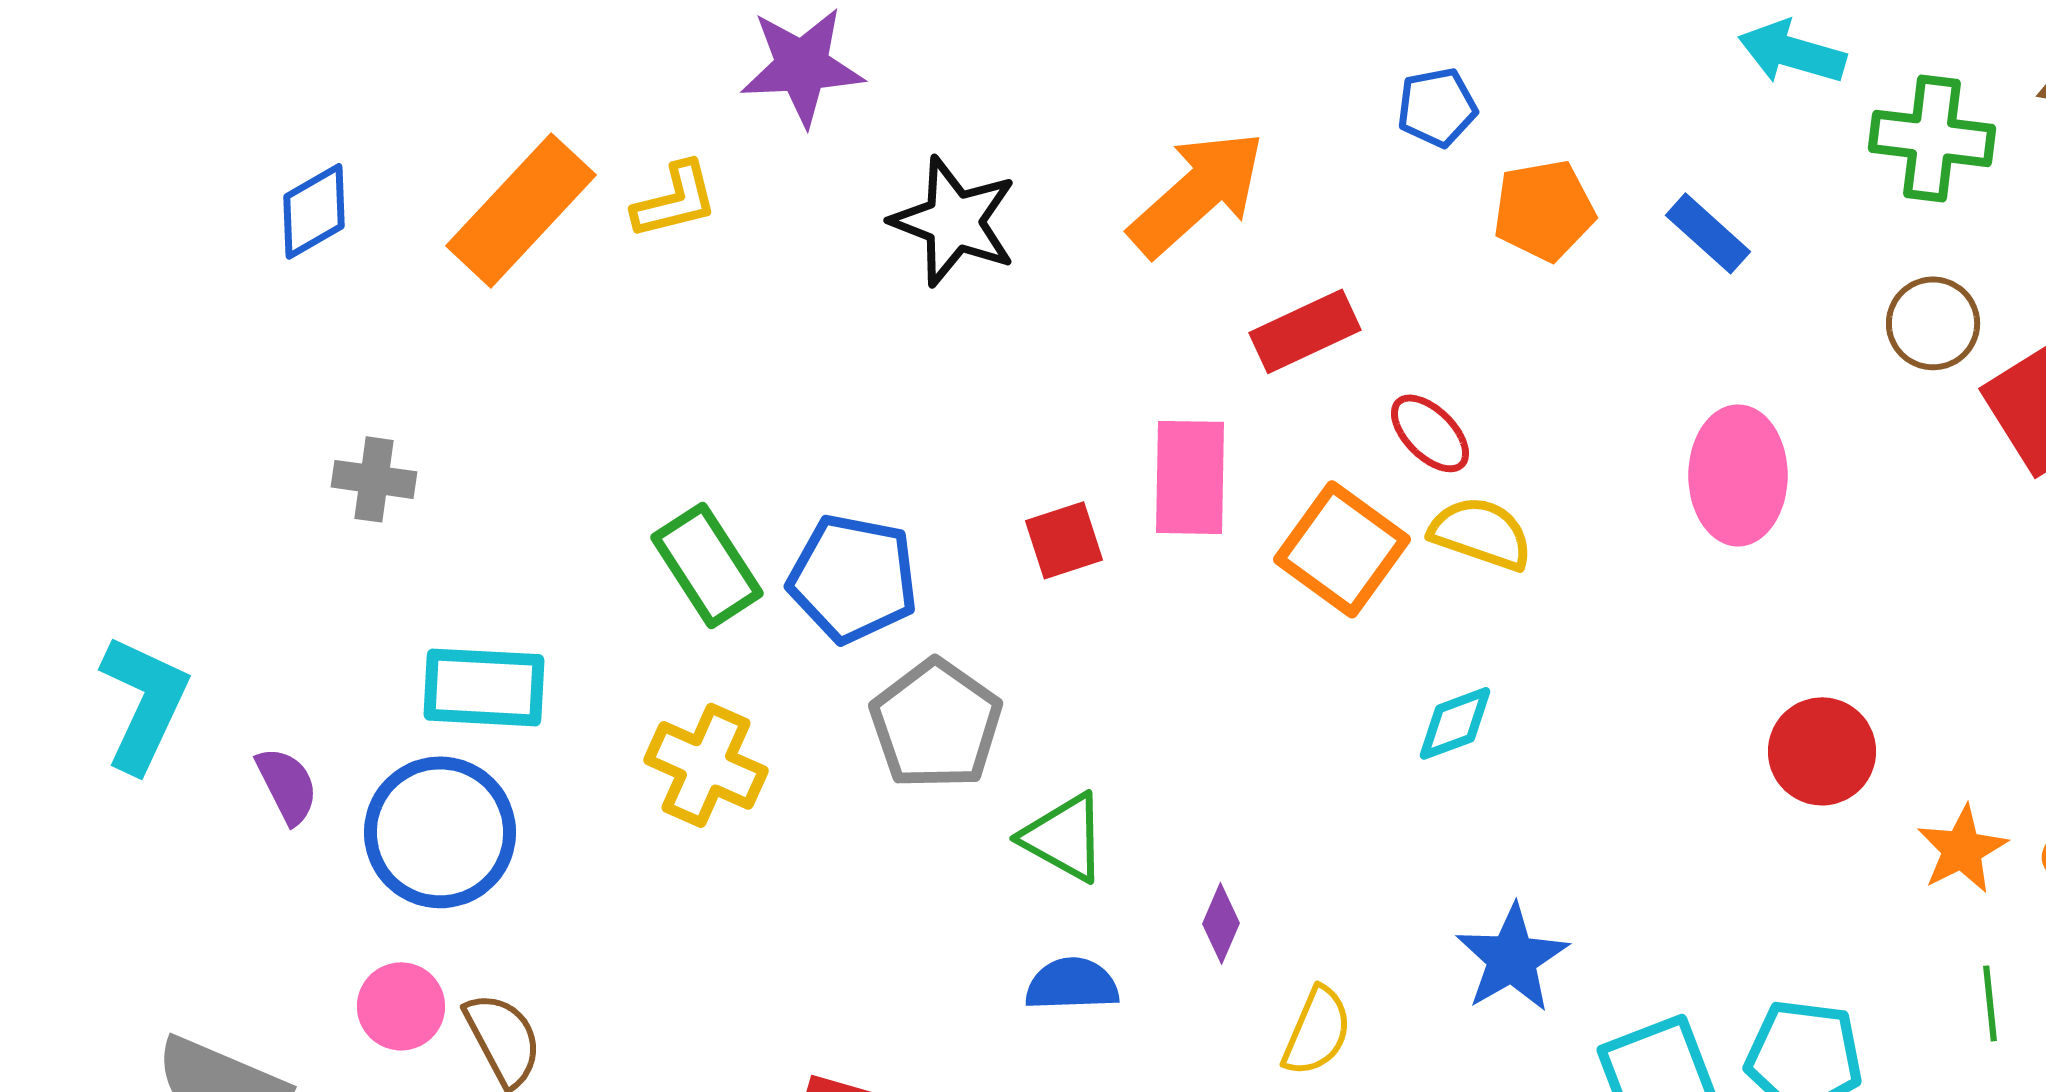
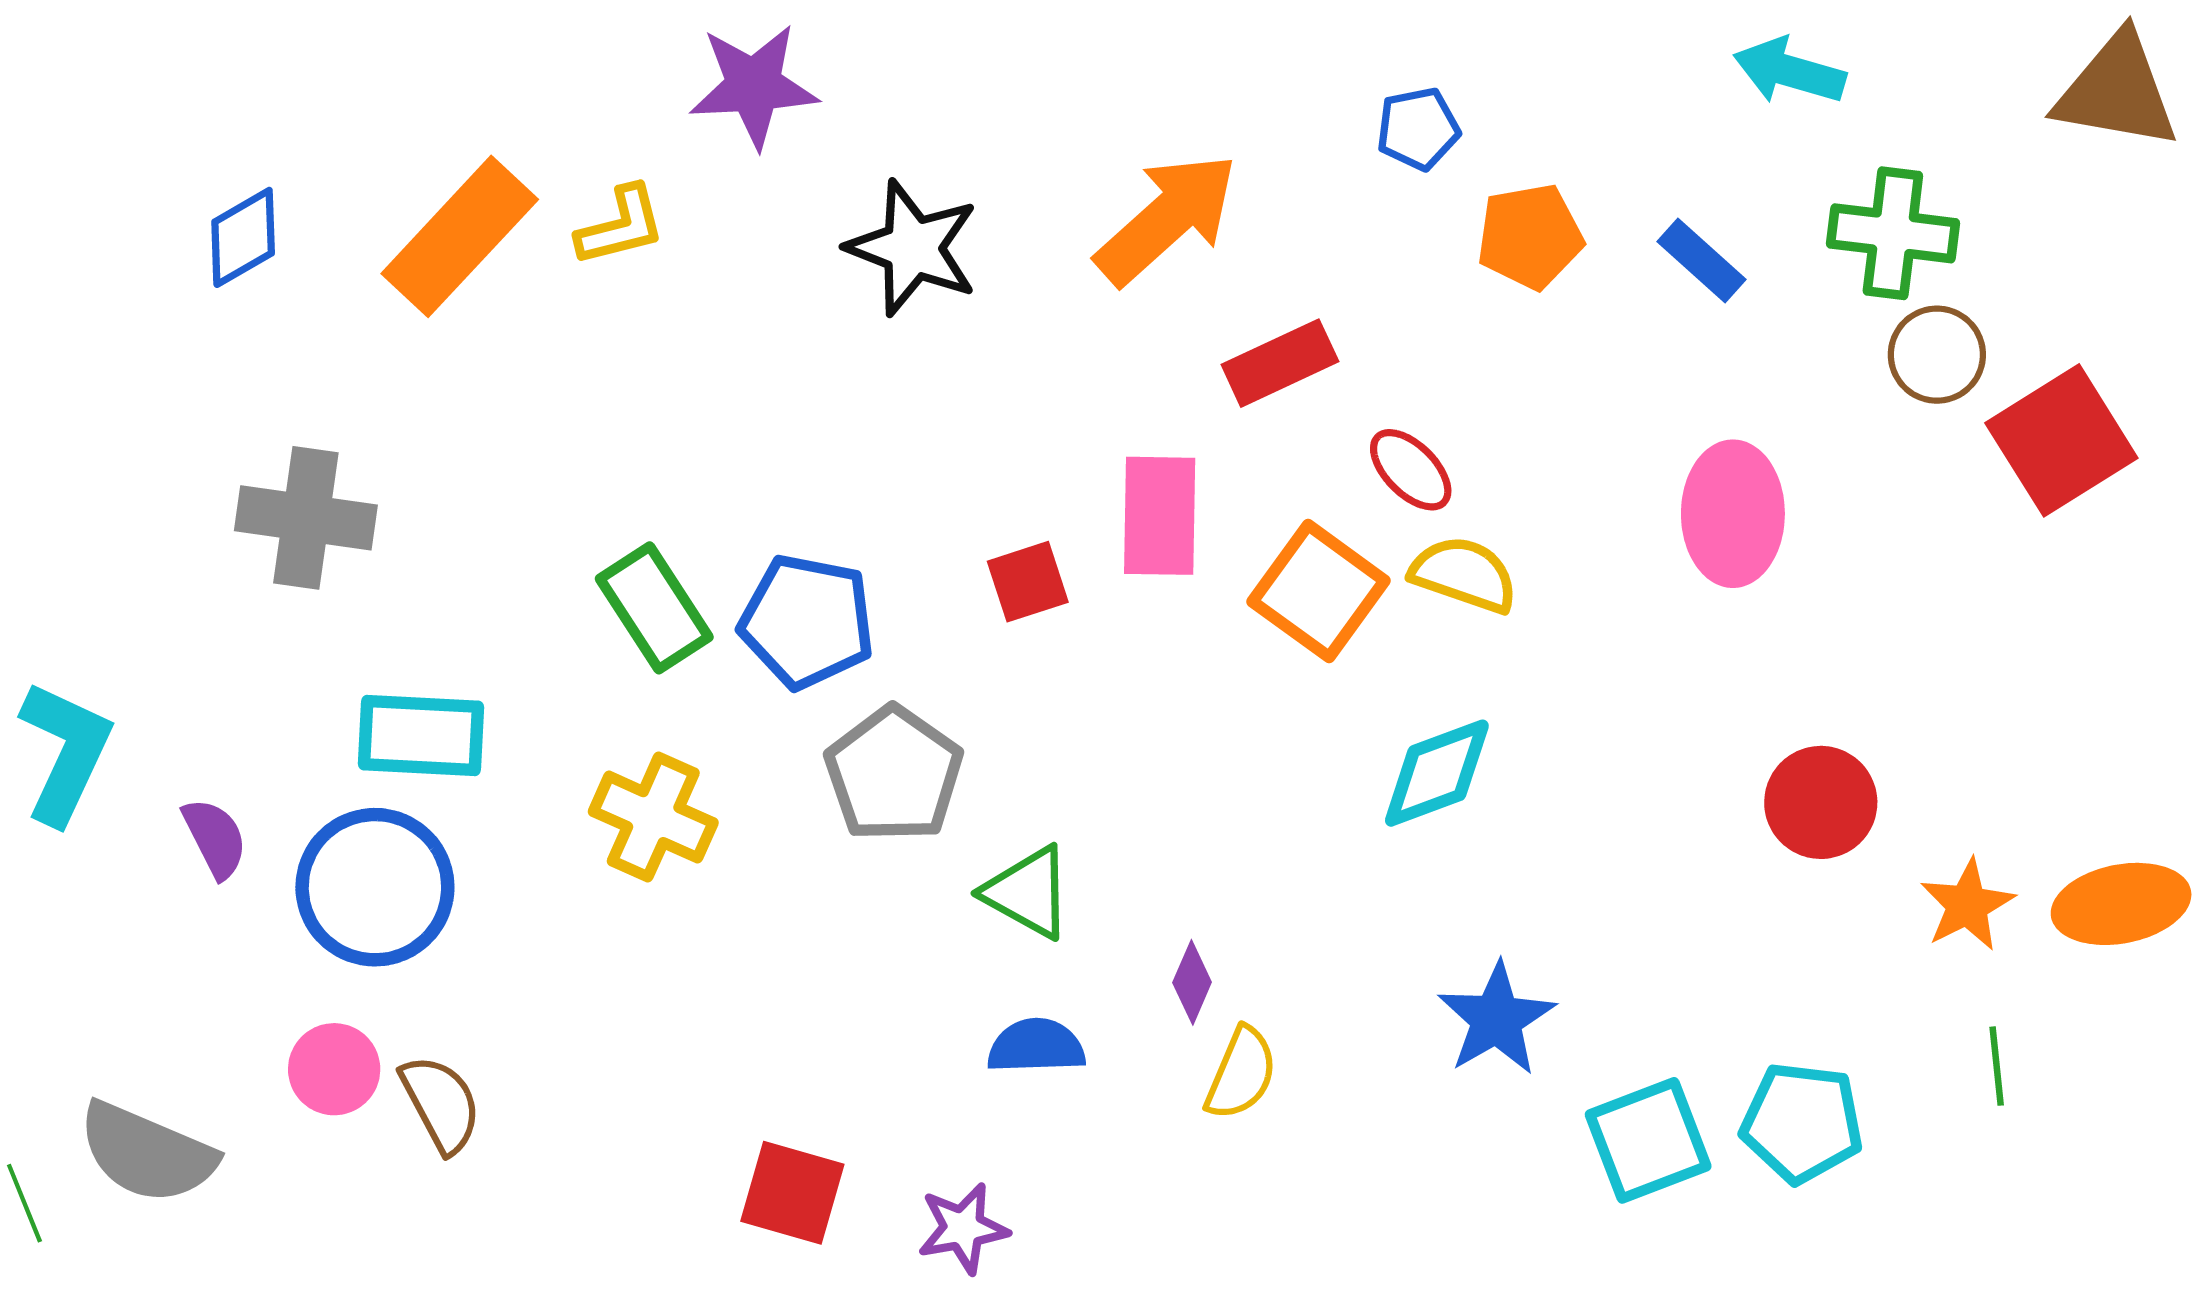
green cross: (1932, 138) -> (1893, 233), moved
gray cross: (374, 479) -> (306, 518), size x1.6
cyan diamond: (1455, 723) -> (1437, 773), size x1.4
yellow semicircle: (1317, 1031) -> (1241, 1073), moved

